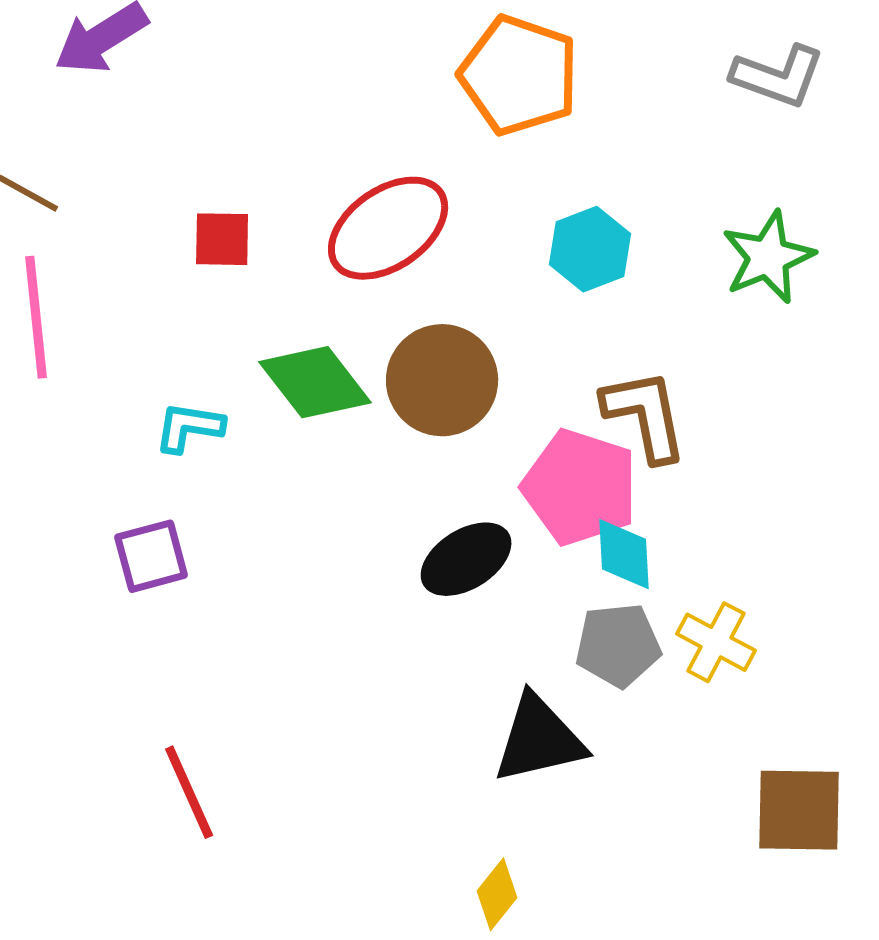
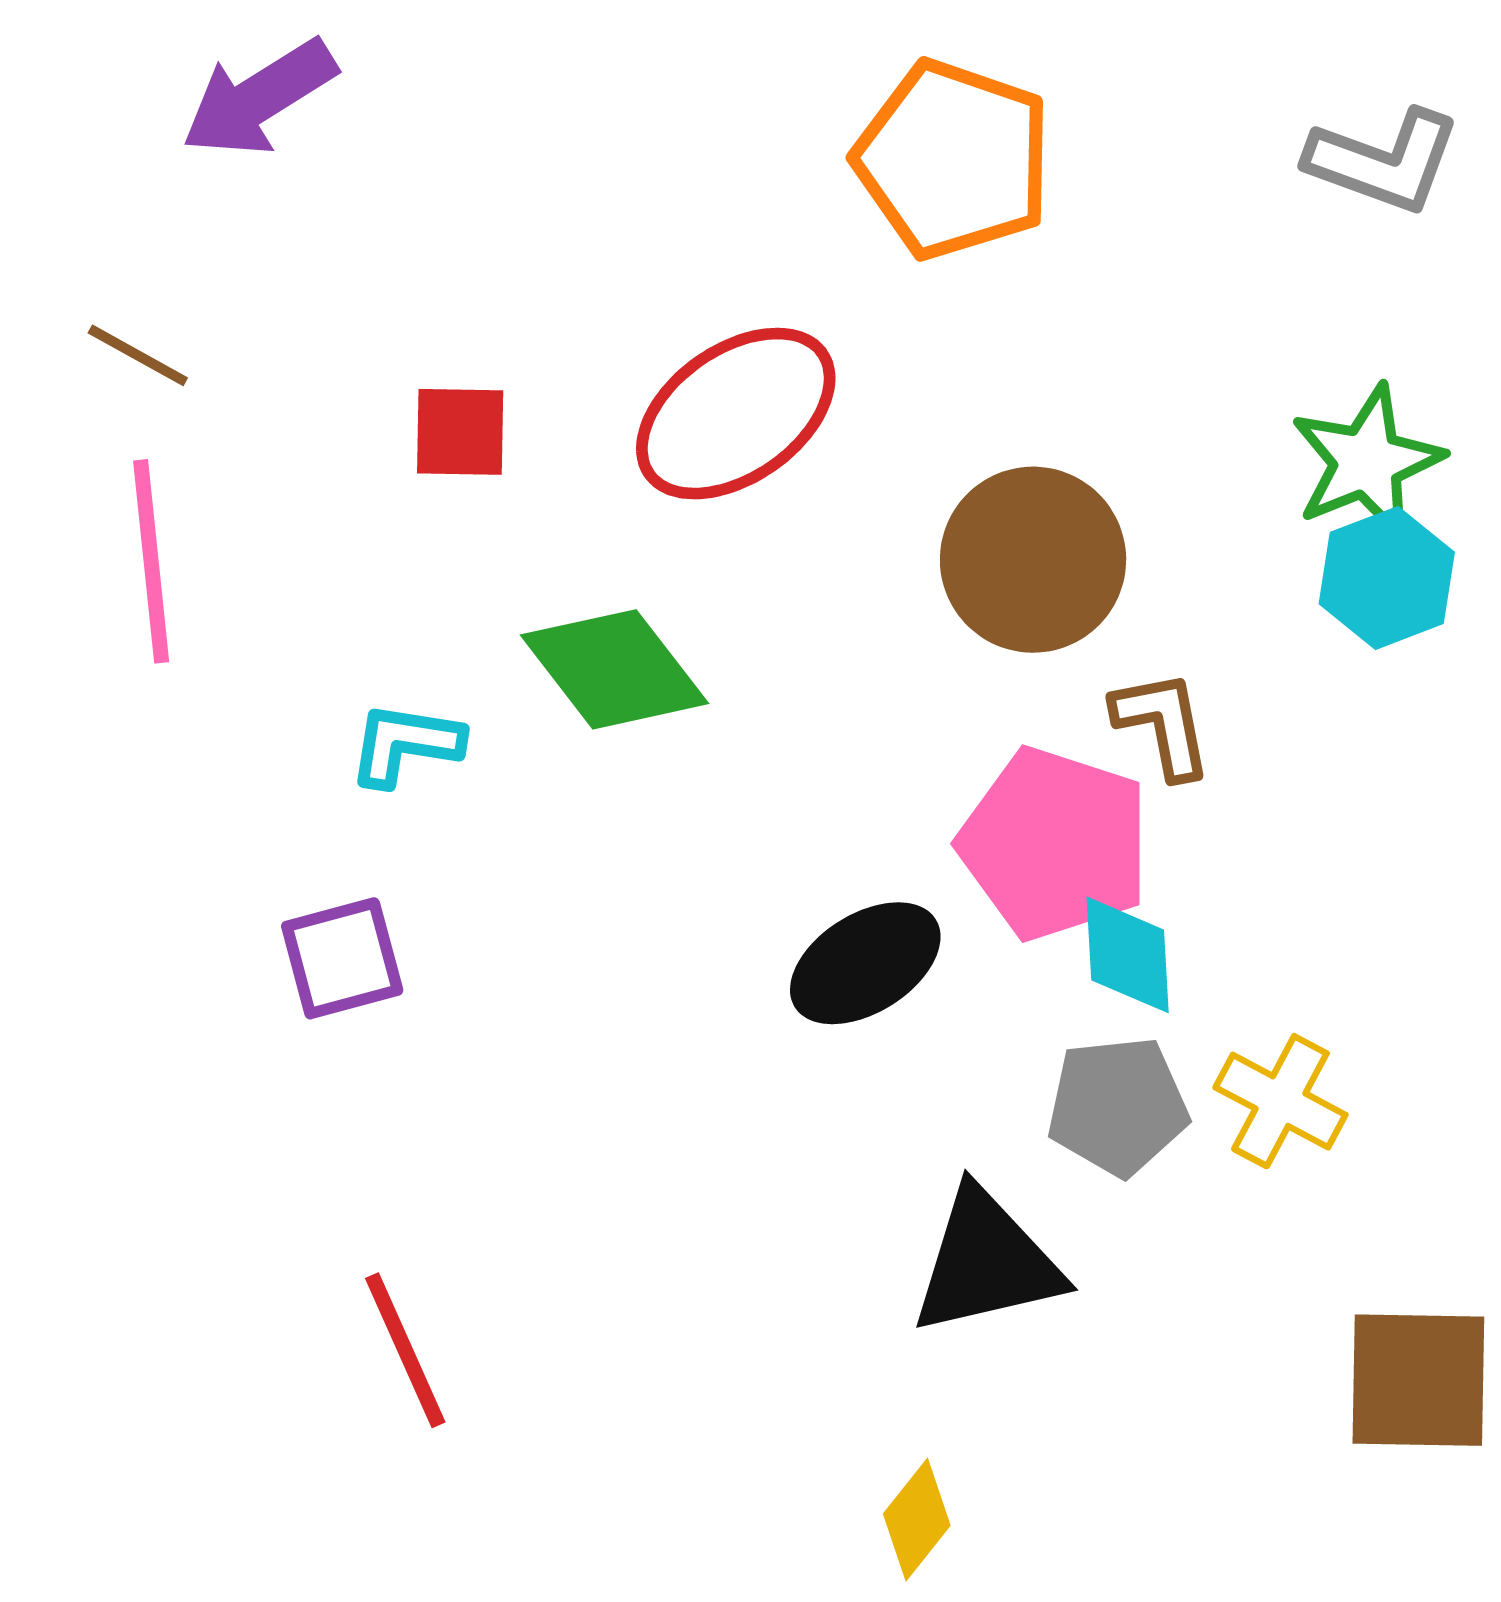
cyan hexagon: (590, 249) -> (1387, 578), moved
brown circle: (442, 380) -> (1033, 560), moved
brown L-shape: (645, 415) -> (1163, 724), size x0.7

